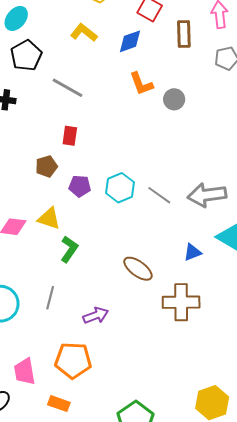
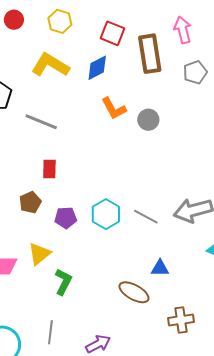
yellow L-shape: (84, 33) -> (50, 65), size x1.4
brown rectangle: (184, 34) -> (150, 54), size x1.4
yellow triangle: (49, 218) -> (39, 254), turned -50
blue triangle: (192, 252) -> (160, 268), moved, turned 30
brown cross: (181, 302) -> (181, 320), size x0.7

